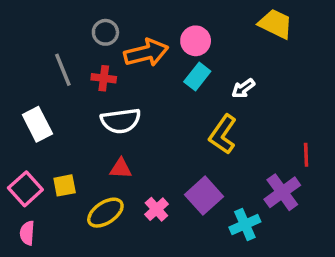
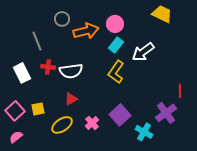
red cross: (104, 78) -> (48, 67), moved
white arrow: (243, 88) -> (143, 52), size x1.6
yellow L-shape: (223, 134) -> (116, 72), moved
red triangle: (121, 168) -> (71, 99), turned -32
cyan cross: (245, 225) -> (144, 132), turned -36
pink semicircle: (27, 233) -> (16, 137), turned 48

